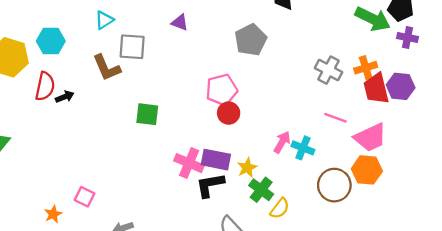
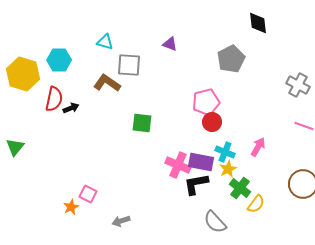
cyan triangle: (104, 20) -> (105, 42), turned 48
brown L-shape: (107, 68) -> (107, 83), turned 148
cyan cross: (303, 148) -> (225, 152), moved
orange star: (53, 214) -> (71, 207), moved

